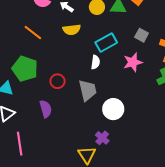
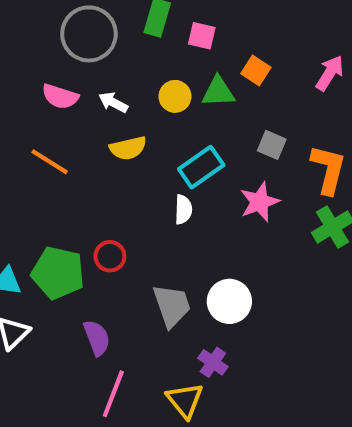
green pentagon: (25, 69) -> (58, 273), moved
gray trapezoid: (88, 90) -> (172, 306), moved
purple semicircle: (46, 109) -> (97, 338), moved
pink line: (20, 144) -> (113, 394), moved, turned 35

